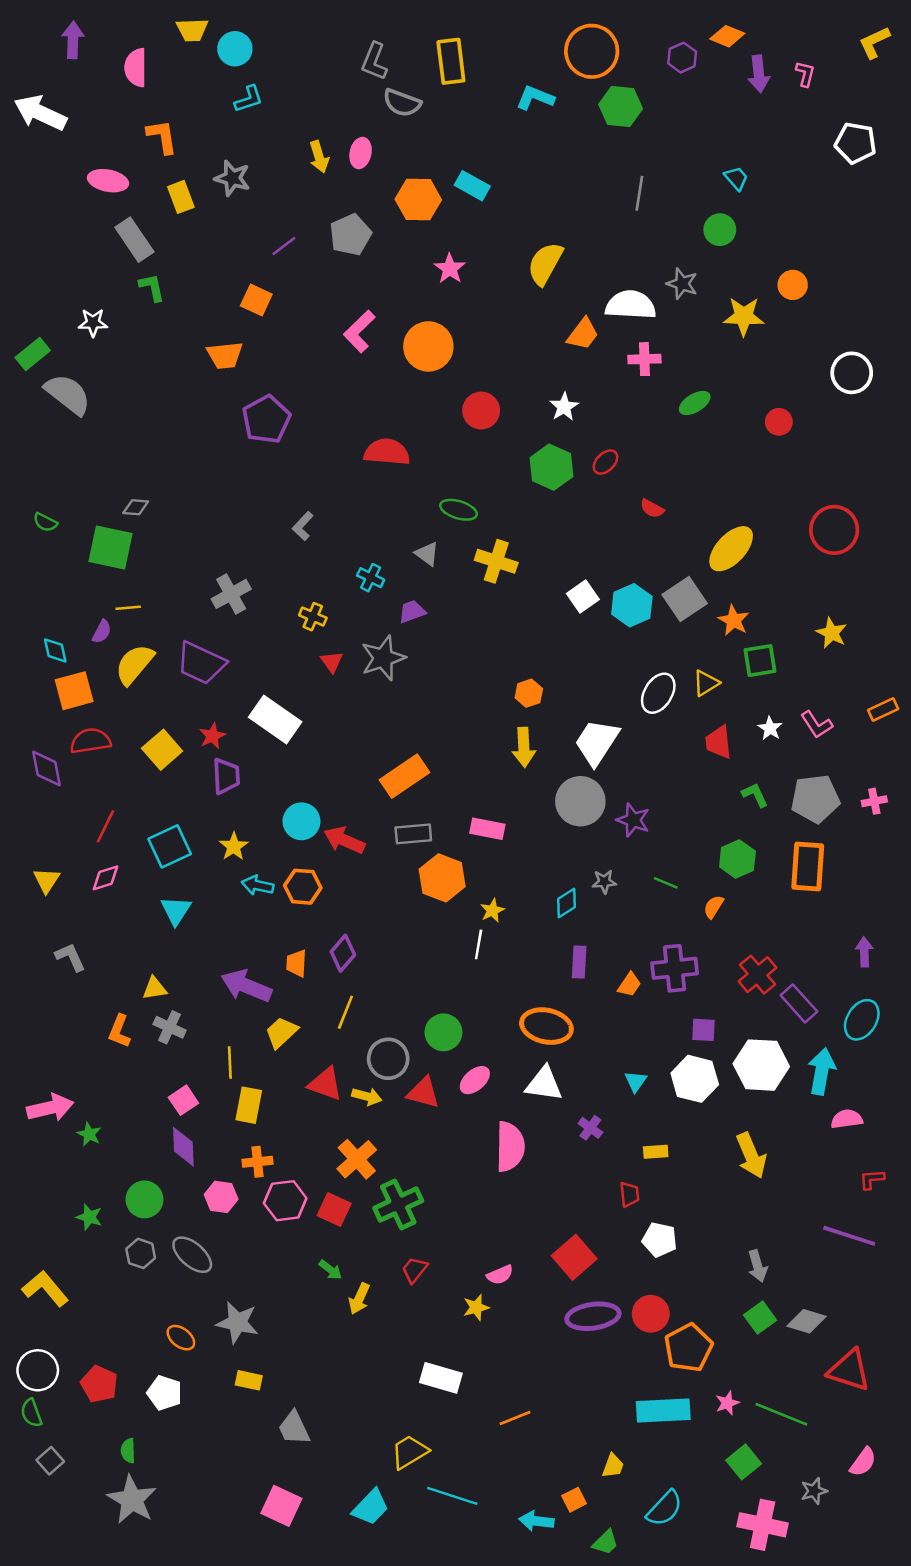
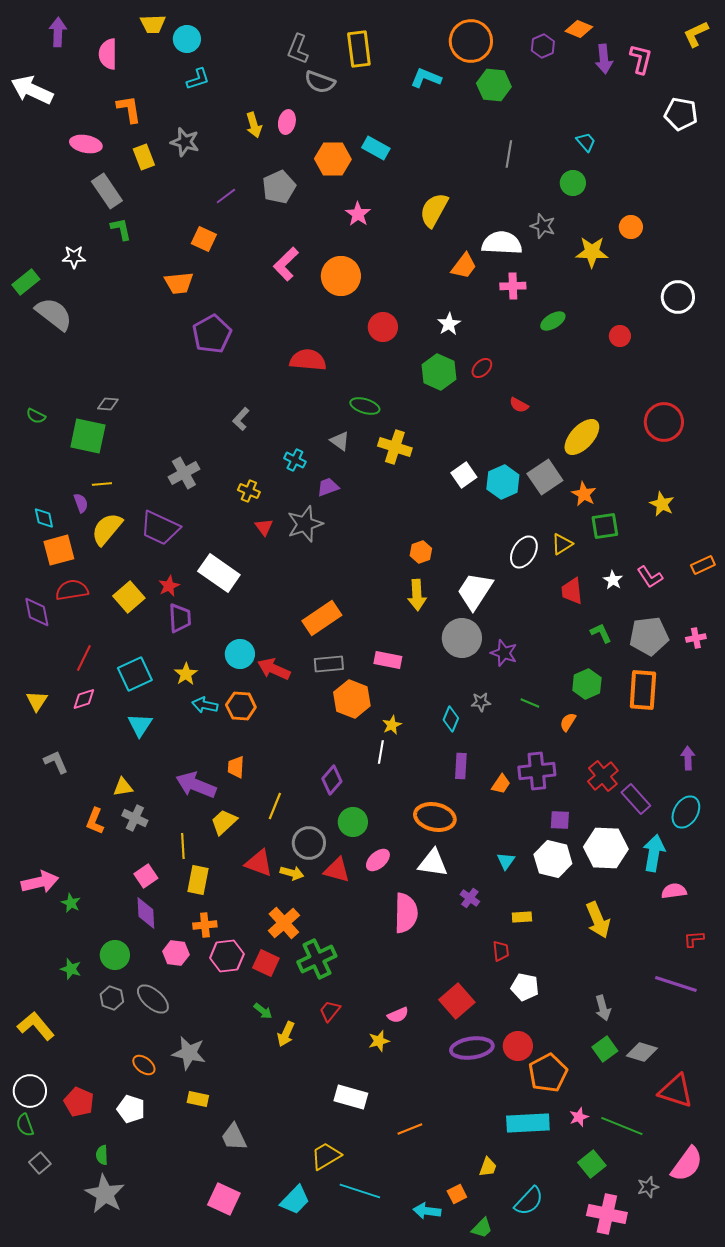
pink L-shape: (805, 74) -> (641, 59), size x1.4
purple semicircle: (102, 632) -> (81, 503), turned -48
cyan diamond: (567, 903) -> (451, 719), turned -35
purple diamond: (343, 953) -> (332, 780), moved
pink semicircle: (863, 1462) -> (687, 1164), size x1.5

